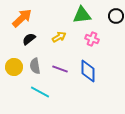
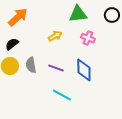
black semicircle: (29, 39) -> (12, 44), moved
cyan line: (40, 92) -> (62, 95), moved

